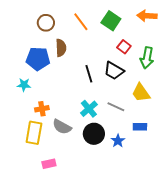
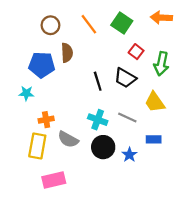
cyan cross: (89, 109) -> (98, 120), turned -30
pink rectangle: (49, 164) -> (54, 180), size x1.5

